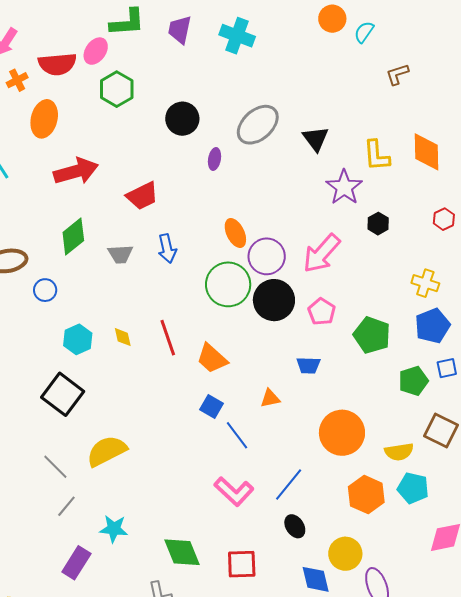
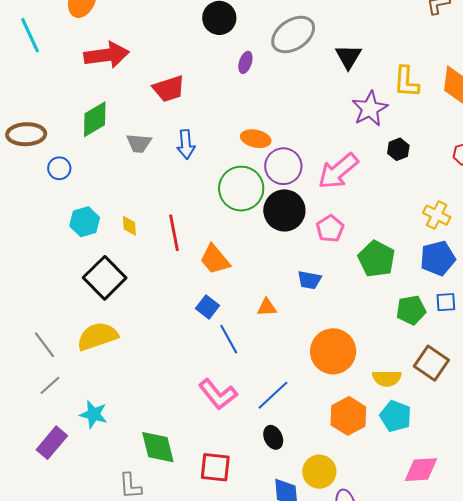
orange ellipse: (235, 233) -> (256, 139), turned -60
black square: (63, 394) -> (105, 278), moved

